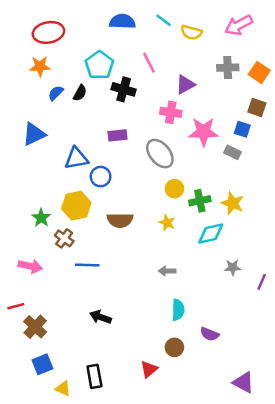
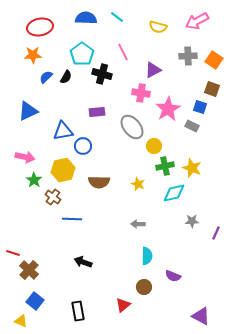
cyan line: (164, 20) -> (117, 17), moved
blue semicircle: (122, 22) -> (86, 18), moved
pink star: (204, 132) -> (168, 109), turned -30
yellow circle: (174, 189) -> (154, 146), moved
pink arrow: (30, 266) -> (25, 157), moved
red line: (16, 306) -> (13, 253), turned 32
blue square: (42, 364) -> (35, 301), turned -30
yellow triangle: (63, 389) -> (21, 321), moved

